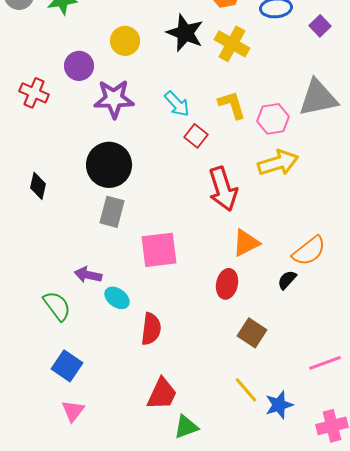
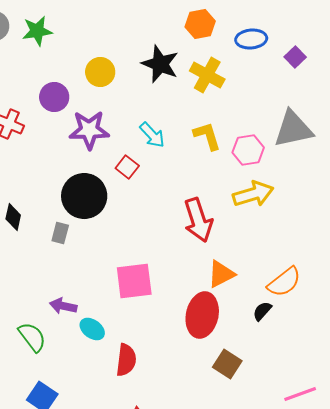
red square: (196, 136) -> (127, 167), moved
gray rectangle: (112, 212) -> (60, 233), moved, size x0.7
red ellipse: (227, 284) -> (202, 315), size x1.5

